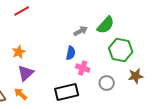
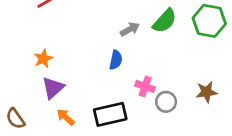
green hexagon: (121, 50) -> (209, 21), moved
pink cross: (83, 68) -> (145, 86), moved
orange arrow: (21, 94) -> (66, 117), moved

